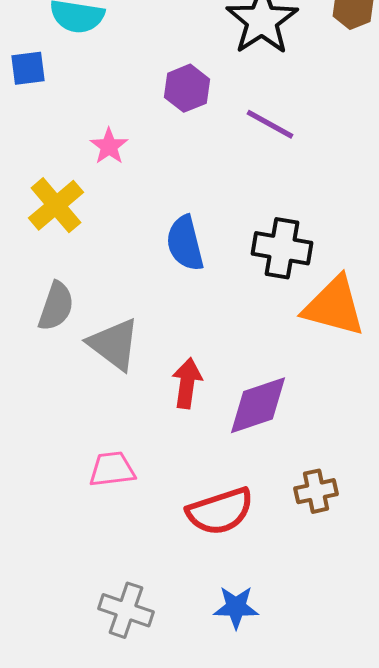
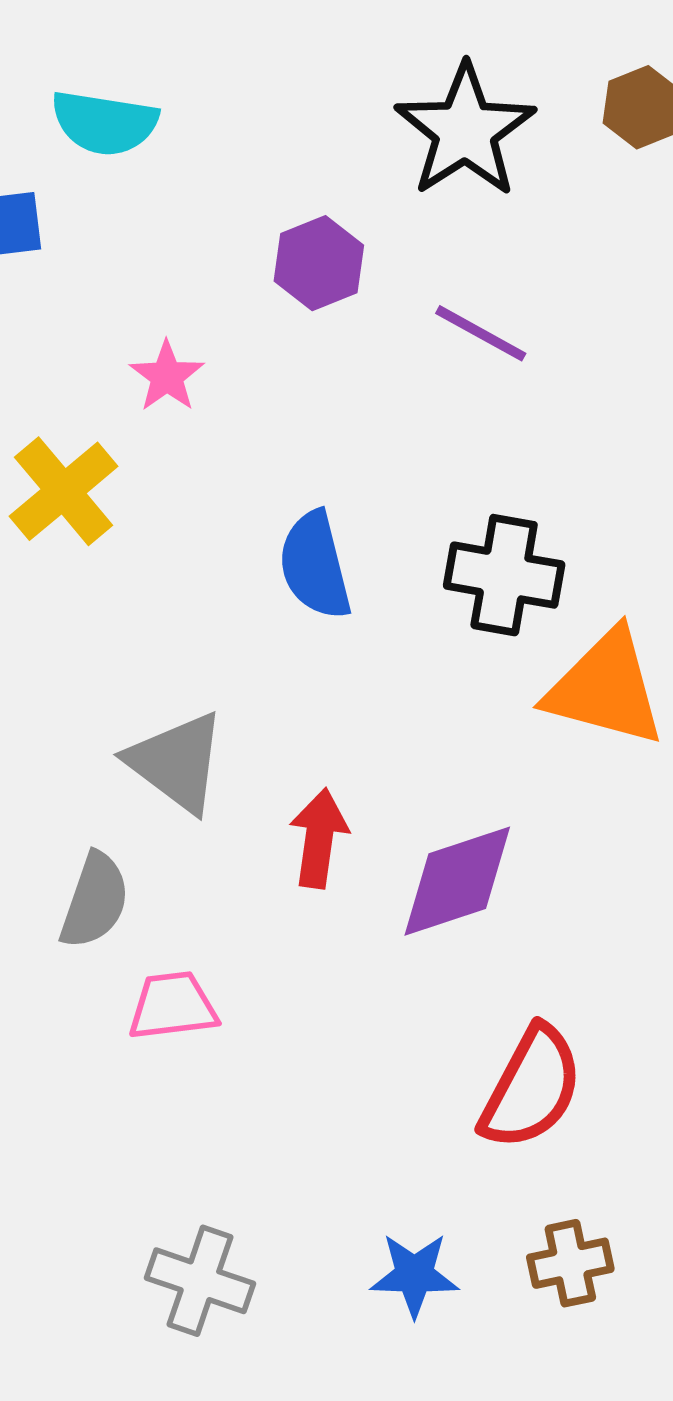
gray semicircle: (56, 306) -> (95, 901), moved
brown cross: (316, 491) -> (570, 1263), moved
red semicircle: (220, 511) -> (531, 1088), moved, turned -44

